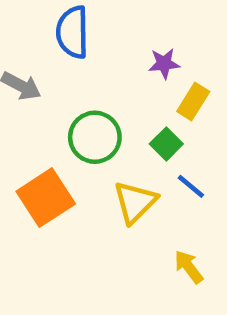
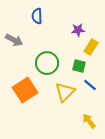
blue semicircle: (72, 32) -> (37, 16), size x0.7
green square: (166, 144) -> (79, 66), turned -32

